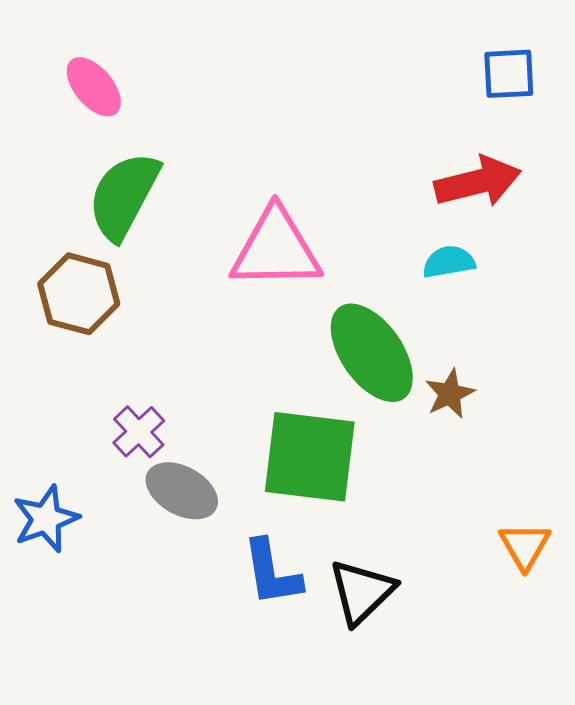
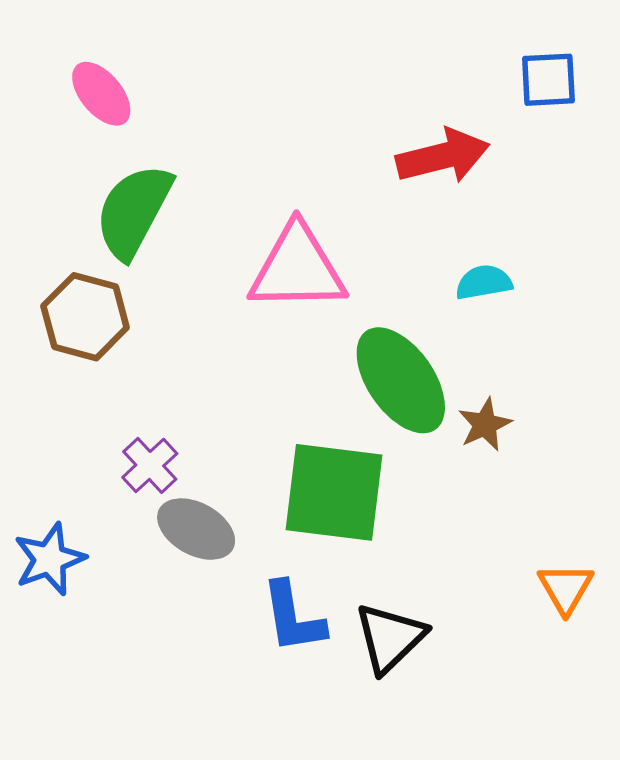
red arrow: (478, 182) -> (443, 156), moved

